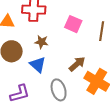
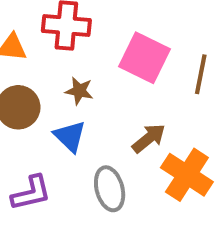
pink square: (73, 24) -> (145, 58), size x1.4

